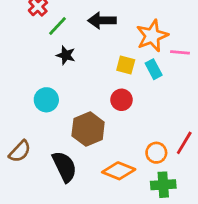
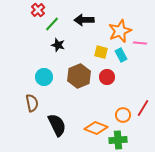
red circle: (121, 100) -> (107, 77), moved
brown hexagon: (88, 129) -> (79, 76), moved
brown semicircle: (20, 151) -> (32, 103), moved, turned -54
green cross: (163, 185) -> (118, 140), moved

